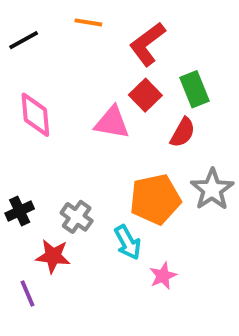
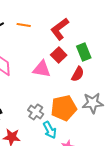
orange line: (88, 22) -> (24, 25), moved
gray star: (212, 189) -> (93, 103), turned 30
gray cross: (77, 217) -> (36, 112), moved

